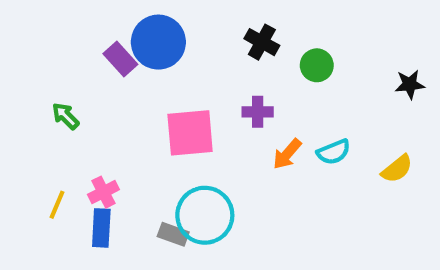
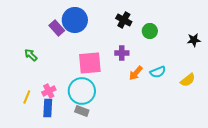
cyan circle: (205, 215) -> (82, 91), moved

